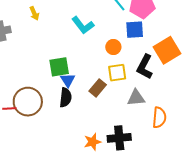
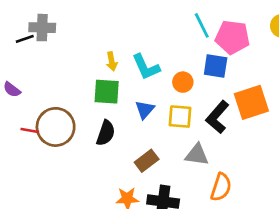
yellow arrow: (34, 13) -> (112, 61), moved
cyan L-shape: (83, 25) -> (146, 67), moved
blue triangle: (68, 80) -> (145, 110), moved
brown rectangle: (98, 88) -> (147, 161), moved

